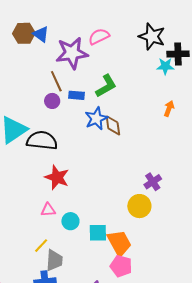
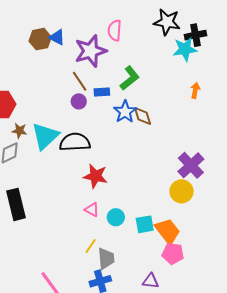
pink semicircle: (99, 36) -> (115, 30), turned -50
cyan star: (165, 66) -> (185, 49), size x1.4
purple cross: (153, 182) -> (191, 165), size x1.5
pink triangle: (48, 210) -> (92, 210), turned 42

